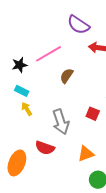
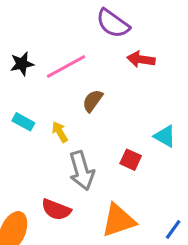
black star: (20, 65) -> (22, 64), moved
yellow arrow: (27, 109) -> (60, 132), moved
orange triangle: (86, 154) -> (118, 220), size x1.4

